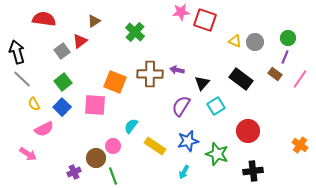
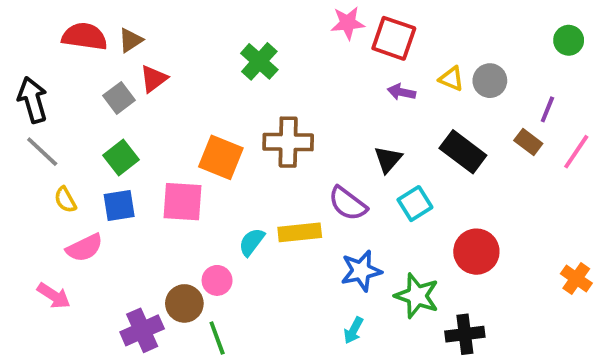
brown triangle: (94, 21) -> (131, 40), moved
green circle: (288, 38) -> (569, 40), moved
purple arrow: (177, 70) -> (401, 92), moved
purple semicircle: (181, 106) -> (348, 204), turned -85
blue square: (62, 107) -> (119, 205), turned 36
yellow rectangle: (155, 146) -> (300, 232), moved, turned -40
black cross: (253, 171) -> (465, 334), moved
purple cross: (74, 172) -> (142, 330), size x1.5

